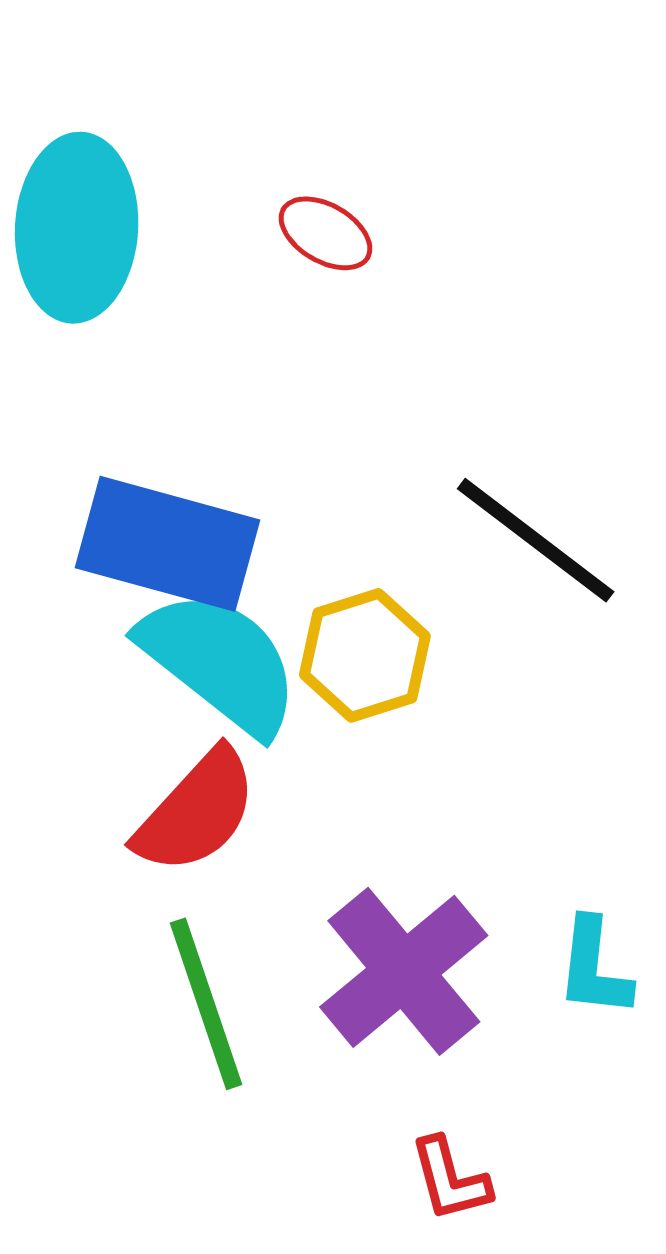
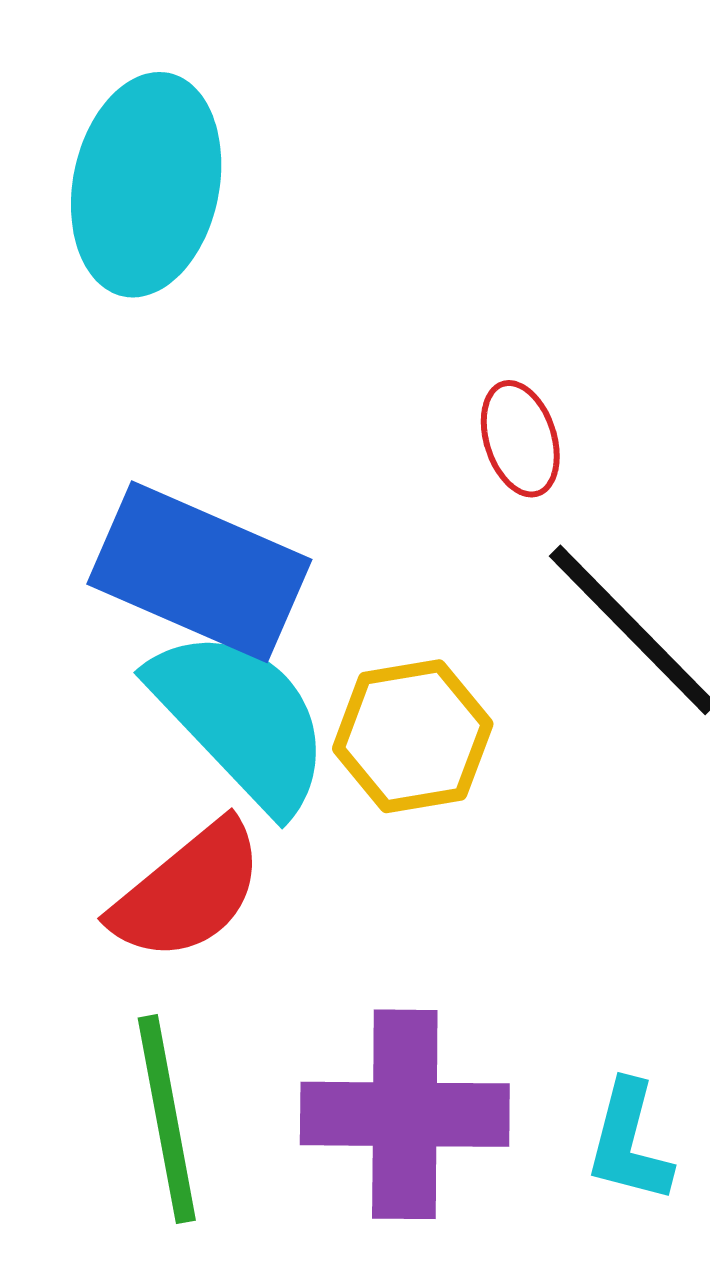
red ellipse: (326, 233) -> (520, 439), moved, turned 34
purple cross: (404, 971) -> (405, 1114), turned 32

